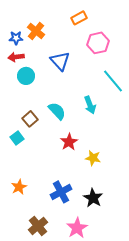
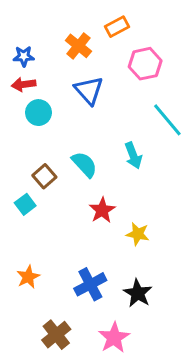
orange cross: (36, 31) -> (78, 46), moved

